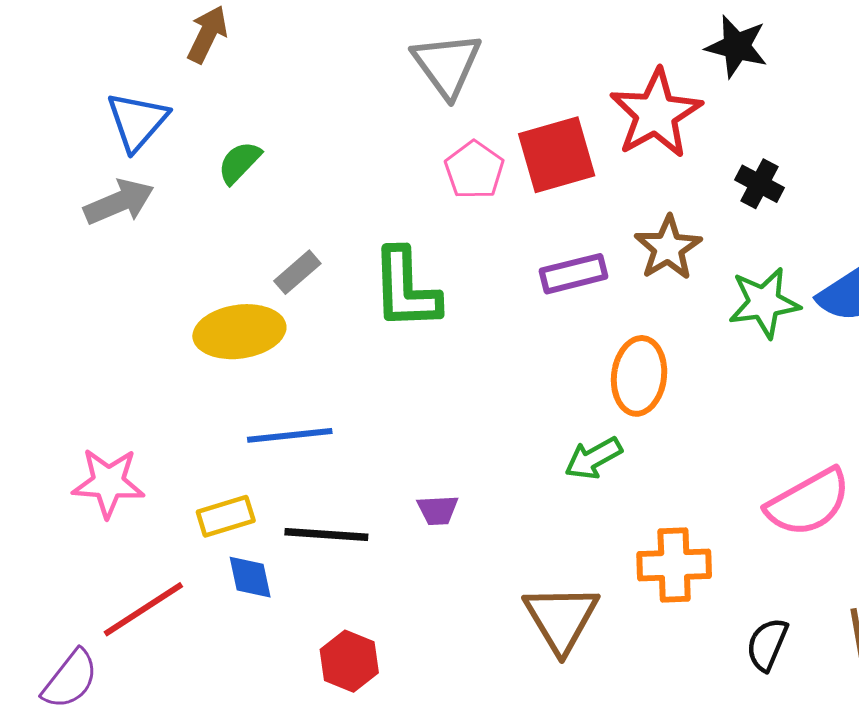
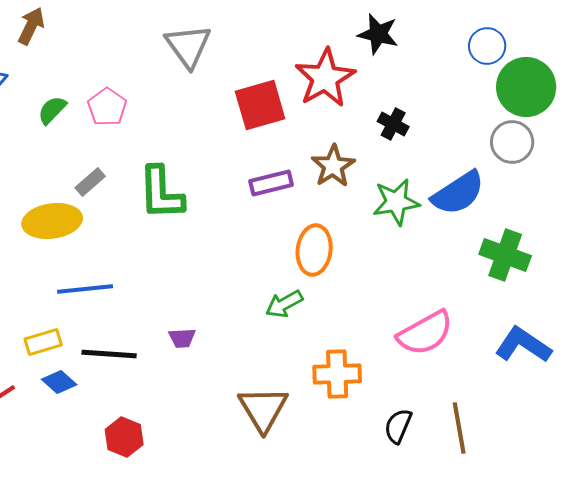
pink pentagon: (474, 170) -> (107, 107), moved
blue diamond: (250, 577) -> (59, 382), turned -36

